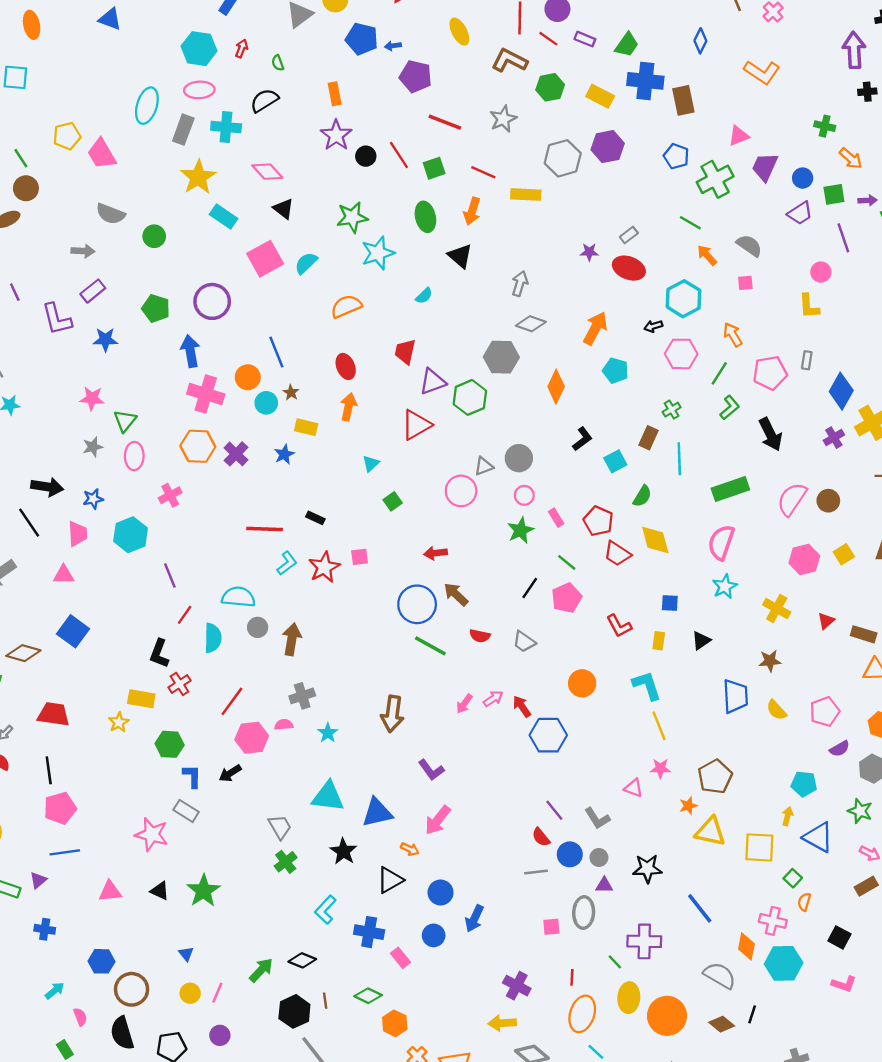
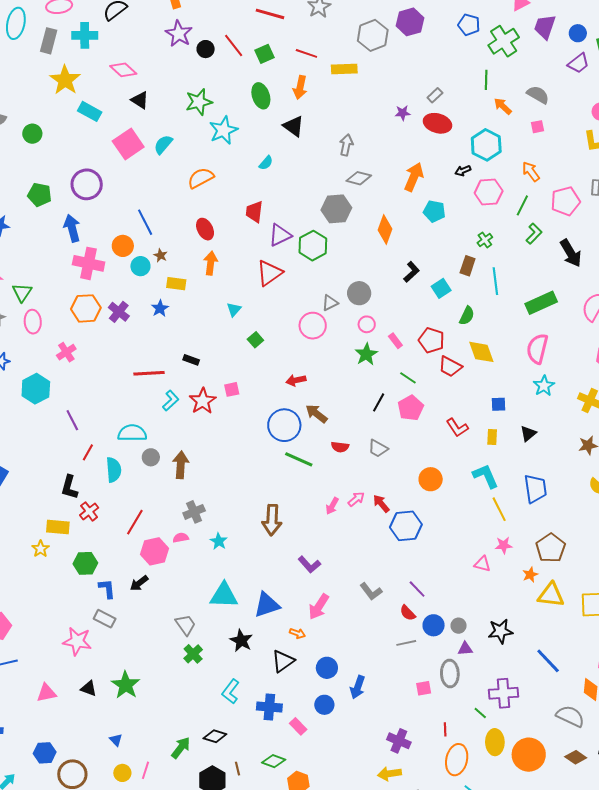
green line: (690, 223) -> (486, 80), turned 66
blue trapezoid: (735, 696) -> (535, 489), moved
gray L-shape: (597, 818) -> (371, 591), moved

